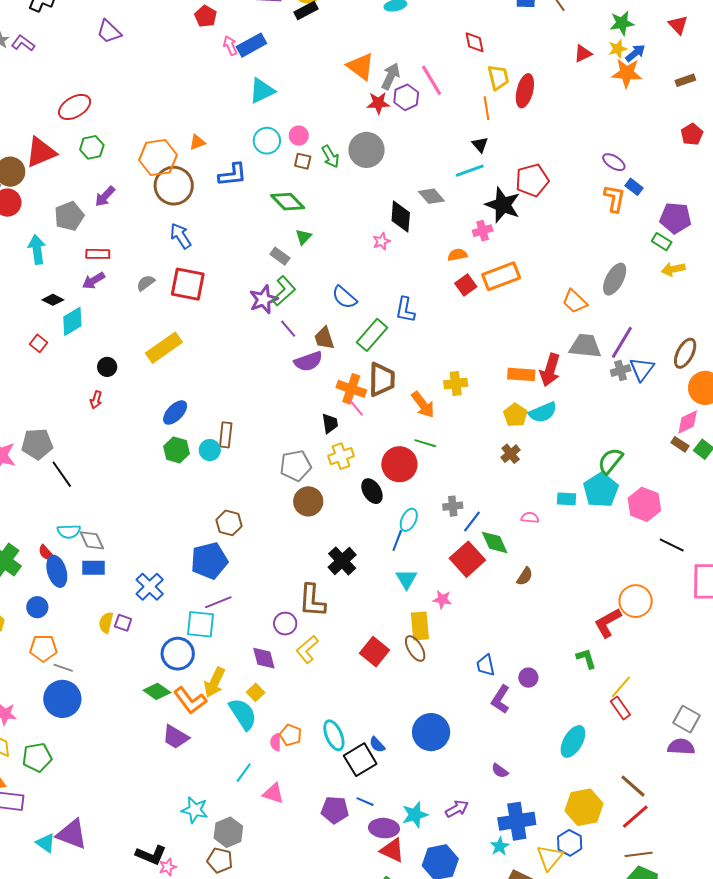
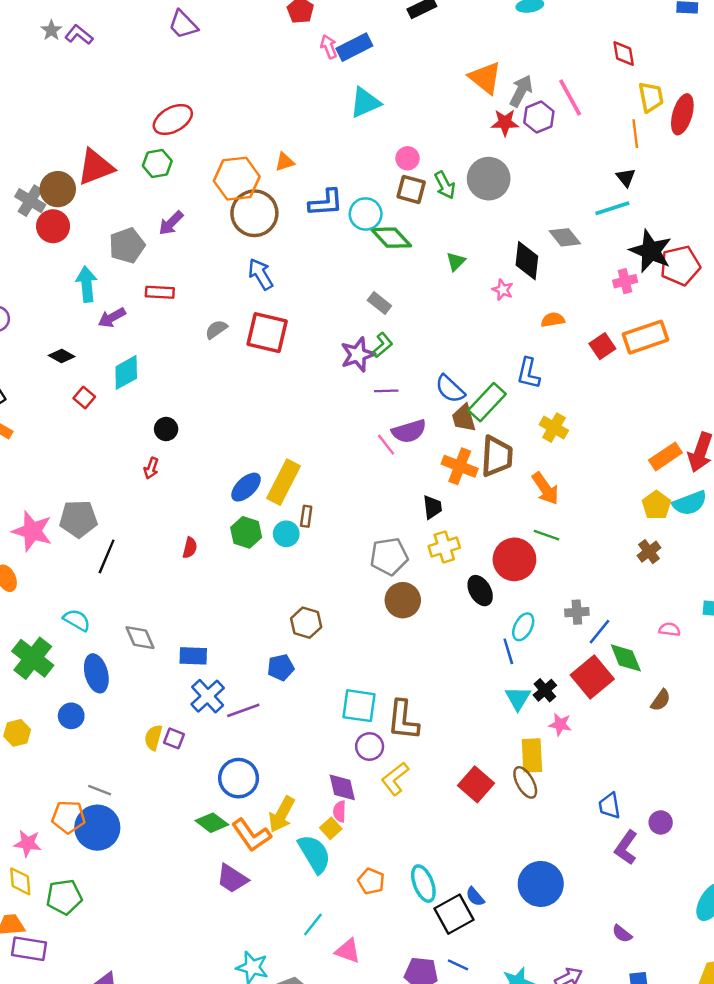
red ellipse: (75, 107) -> (173, 119), moved
cyan circle: (267, 141) -> (366, 214), moved
brown square: (303, 161) -> (411, 189), size x1.4
red pentagon: (532, 180) -> (680, 266), moved
green triangle: (303, 237) -> (456, 261), moved
pink star: (381, 241) -> (503, 290), turned -30
orange semicircle: (457, 255) -> (553, 320), moved
purple arrow: (94, 281) -> (112, 318), moved
green L-shape: (284, 291) -> (382, 345), size x0.7
blue semicircle: (344, 297) -> (450, 389), moved
black diamond: (53, 300) -> (62, 356), moved
purple line: (288, 329) -> (386, 391), turned -54
brown trapezoid: (324, 338) -> (464, 418), moved
yellow rectangle: (164, 348) -> (284, 482), moved, turned -30
orange rectangle: (521, 374) -> (665, 456), turned -40
yellow cross: (456, 384) -> (554, 428), moved, turned 35
pink line: (356, 408) -> (386, 445), moved
brown rectangle: (226, 435) -> (306, 516), size x0.7
black line: (62, 474) -> (107, 556), turned 56
cyan semicircle: (69, 531) -> (77, 620), moved, turned -150
blue line: (397, 541) -> (508, 651), turned -40
red semicircle: (46, 553) -> (190, 548), moved, turned -126
blue pentagon: (209, 561) -> (281, 667), size x0.6
black cross: (342, 561) -> (545, 690), moved, size x0.7
blue rectangle: (94, 568) -> (193, 656), moved
purple line: (218, 602) -> (243, 710), moved
cyan square: (200, 624) -> (359, 706), moved
orange pentagon: (43, 648) -> (68, 817), moved
pink semicircle: (276, 742) -> (340, 811), moved

